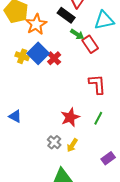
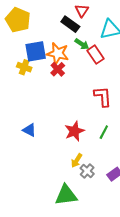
orange star: (36, 24) -> (58, 54), moved, turned -30
blue square: (38, 53) -> (36, 51), moved, turned 35
blue triangle: (15, 116) -> (29, 130), moved
gray cross: (54, 142) -> (87, 171), moved

